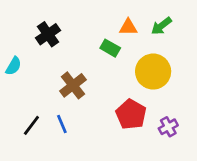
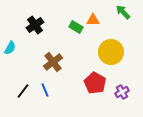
green arrow: (161, 26) -> (123, 12), moved, turned 84
green rectangle: (110, 48) -> (76, 27), moved

